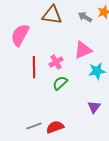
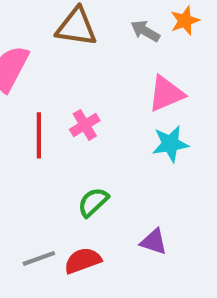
pink triangle: (83, 50) -> (166, 94), moved
green semicircle: (60, 83) -> (93, 202), moved
purple triangle: (94, 107) -> (154, 242), moved, turned -48

